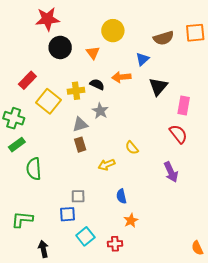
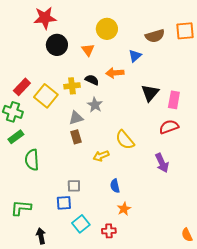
red rectangle: (27, 80) -> (22, 87), moved
black triangle: (158, 87) -> (150, 93), moved
red semicircle: (178, 134) -> (169, 127), turned -72
yellow semicircle: (132, 148) -> (125, 140), size x1.5

